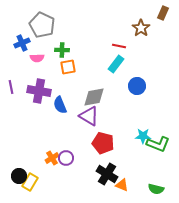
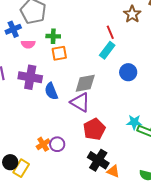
red line: (119, 46) -> (110, 32), turned 56
red pentagon: (103, 143) -> (94, 129), turned 30

